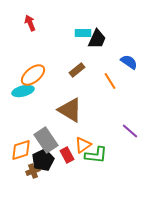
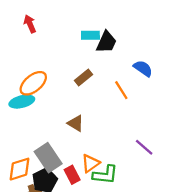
brown triangle: (70, 110) -> (76, 123), size x0.6

